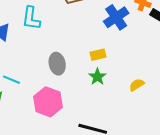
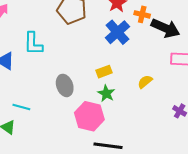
yellow semicircle: (137, 85) -> (145, 82), moved
pink hexagon: (48, 102) -> (89, 116), moved

